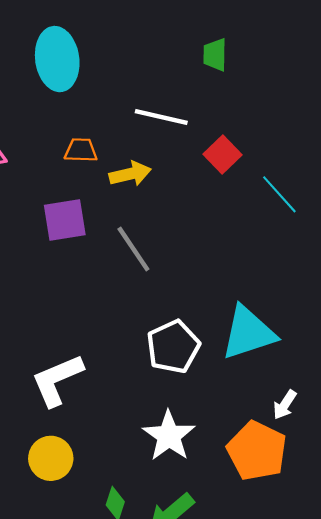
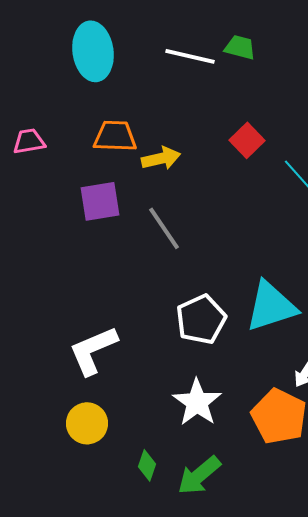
green trapezoid: (215, 55) -> (240, 47), turned 104
white line: (161, 117) -> (190, 56), moved
orange trapezoid: (81, 150) -> (115, 136), size x1.4

